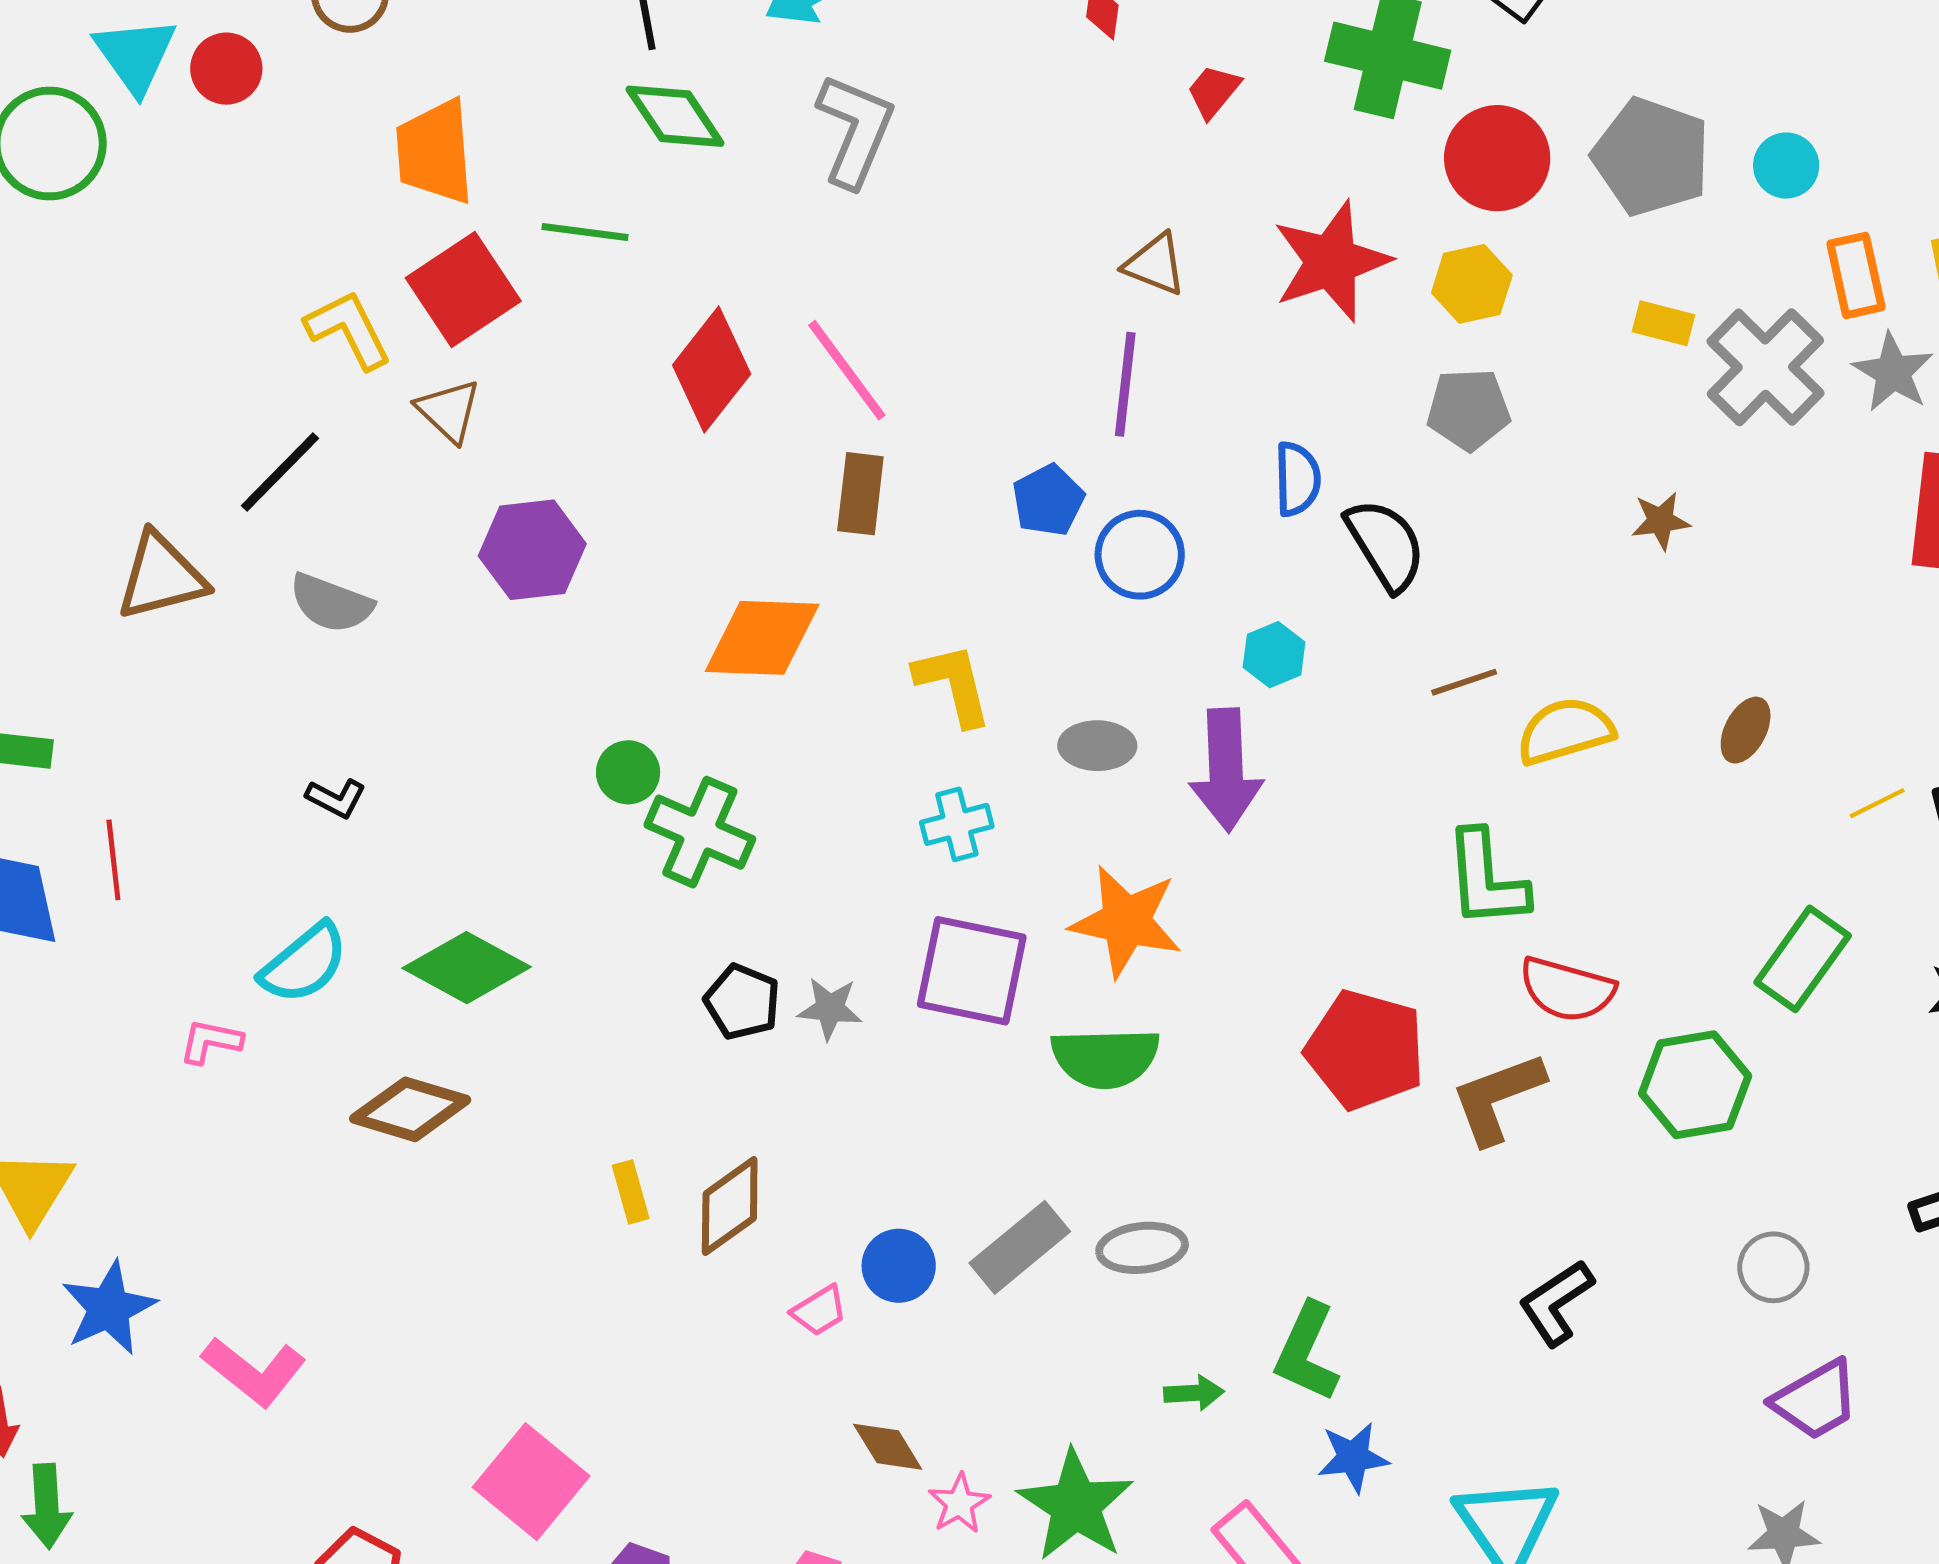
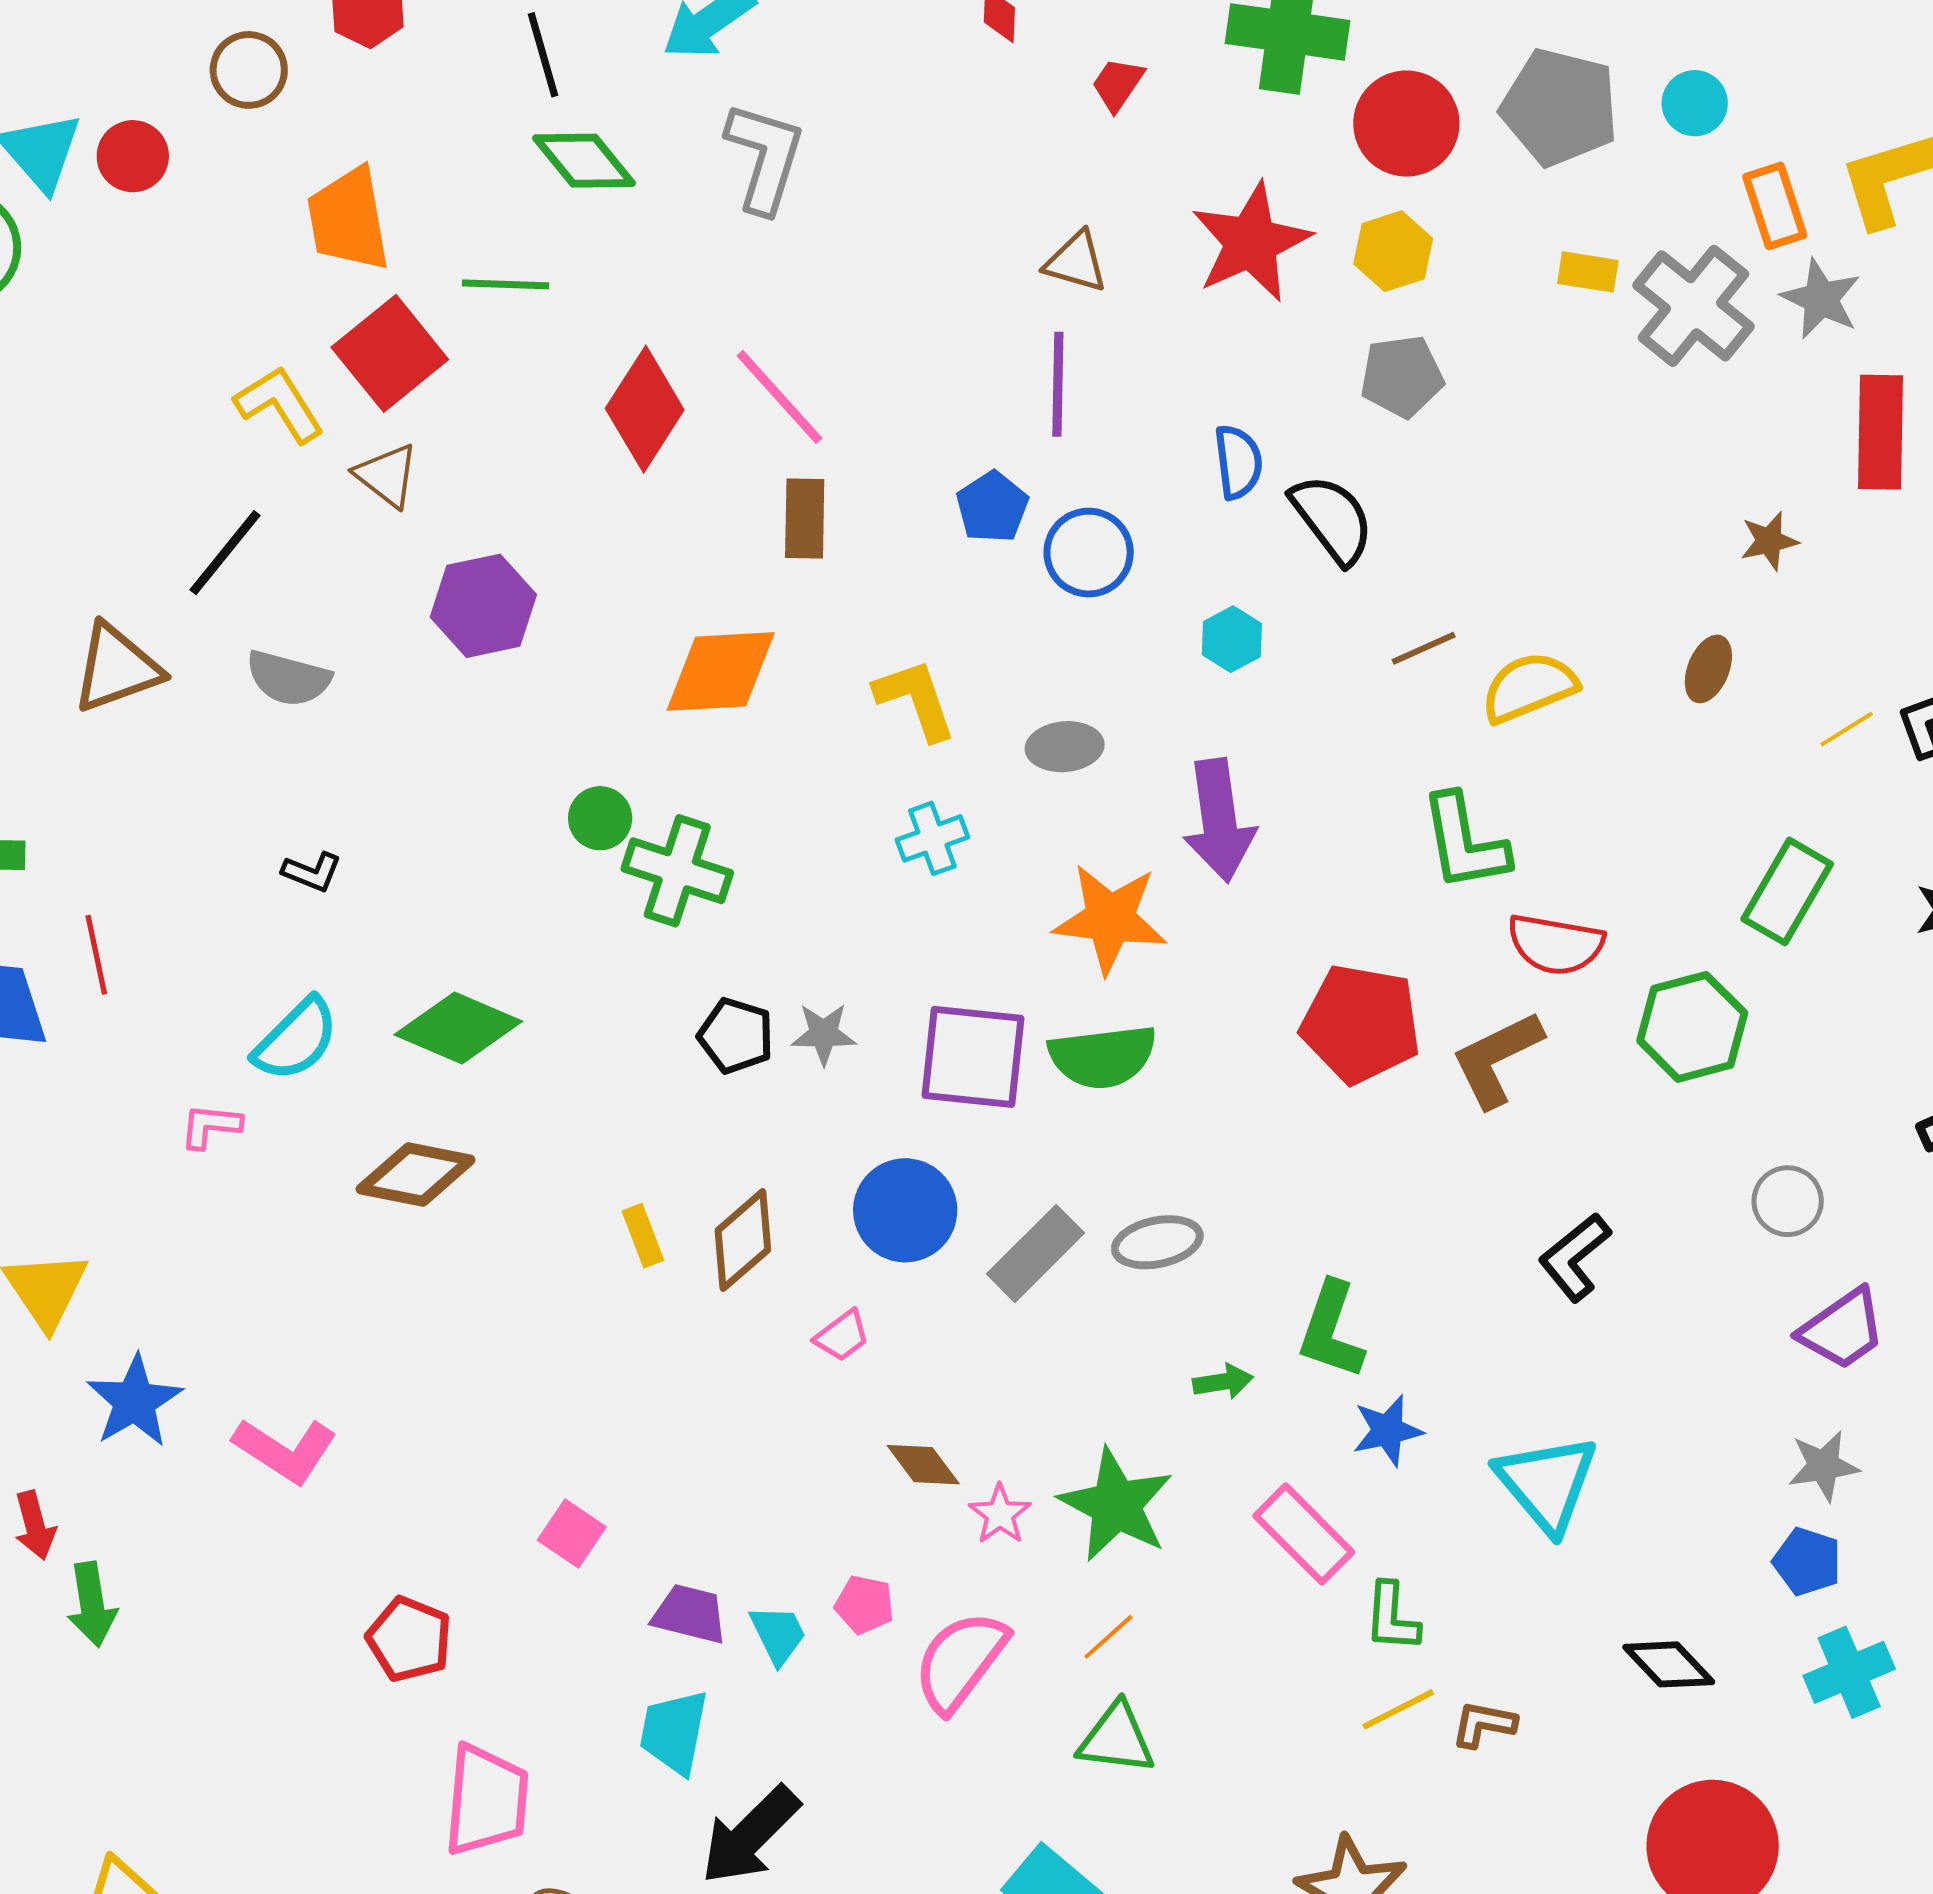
brown star: (1661, 521) -> (1769, 541), moved
purple arrow: (1226, 770) -> (1219, 820), moved
purple square: (972, 971) -> (973, 1057), moved
blue circle: (899, 1266) -> (905, 1210), moved, size x1.4
pink square: (531, 1482) -> (572, 1533), size x0.6

